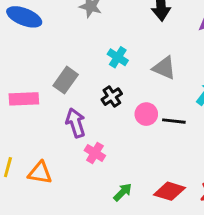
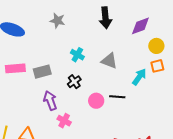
gray rectangle: (66, 80) -> (42, 72), turned 42
pink rectangle: (24, 99) -> (15, 68), moved
pink circle: (146, 114) -> (96, 101), moved

